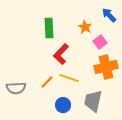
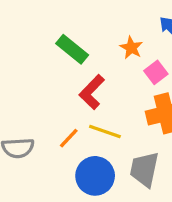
green rectangle: (49, 28) -> (72, 49), turned -48
blue circle: (63, 105) -> (95, 176), size x1.5

